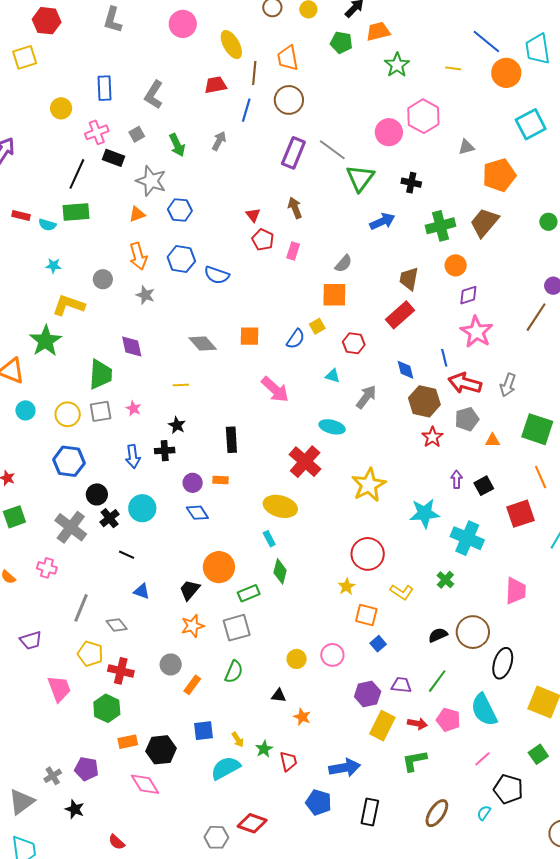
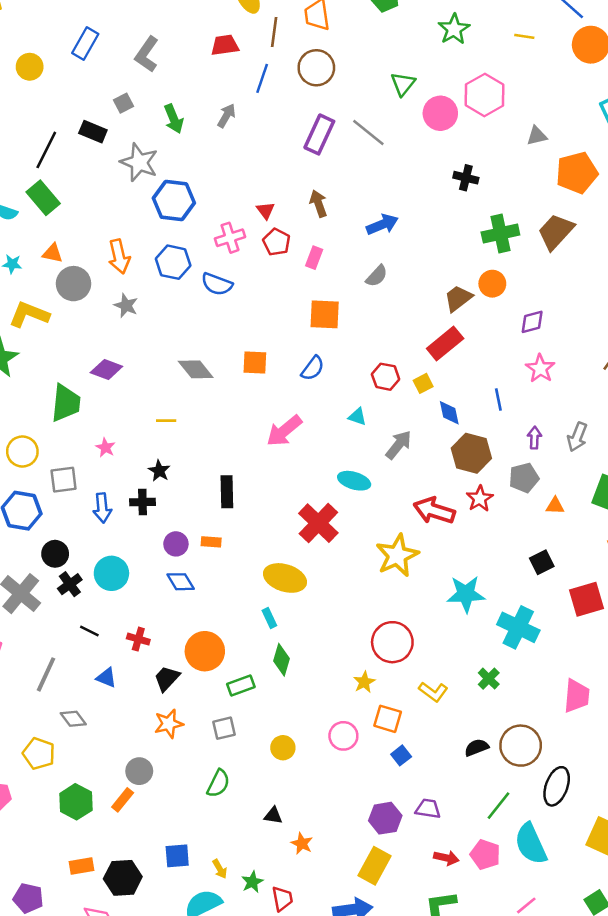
blue rectangle: (105, 88) -> (85, 44), turned 30
pink cross: (97, 132) -> (230, 238), moved
green triangle: (360, 178) -> (403, 84), moved, size x0.7
blue hexagon: (180, 210) -> (174, 201), size x1.4
green rectangle: (76, 212) -> (43, 198), turned 52
orange triangle: (137, 214) -> (52, 253), moved, turned 30
blue arrow: (382, 221) -> (382, 224), moved
orange circle: (456, 265) -> (492, 284), moved
gray circle: (103, 279) -> (73, 284), size x1.4
brown trapezoid: (409, 279) -> (458, 298), turned 40
orange square: (334, 295) -> (325, 314), moved
yellow square: (317, 326) -> (423, 383), moved
pink star: (476, 332) -> (540, 369), size x0.7
purple diamond: (132, 346) -> (106, 370), turned -60
red arrow: (465, 383) -> (434, 511), moved
pink arrow: (275, 389) -> (284, 431), turned 96
gray square: (101, 411) -> (64, 480), moved
purple arrow: (457, 479) -> (534, 438), moved
gray line: (81, 608) -> (46, 674), moved
gray square: (237, 628) -> (224, 728), size x0.7
pink circle: (332, 655) -> (343, 736), moved
yellow circle: (297, 659) -> (283, 748), moved
red cross: (121, 671) -> (138, 639), moved, size x0.7
green line: (437, 681) -> (499, 806), moved
orange rectangle: (192, 685) -> (123, 800), moved
green hexagon: (107, 708) -> (76, 802), moved
yellow rectangle: (382, 726) -> (375, 866), moved

